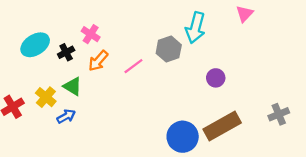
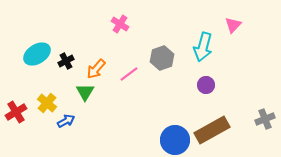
cyan arrow: (195, 28) -> (203, 47), moved
pink cross: (91, 34) -> (120, 24), moved
green triangle: (73, 86) -> (85, 92), moved, turned 30

